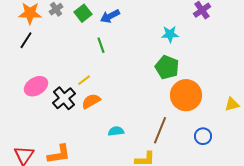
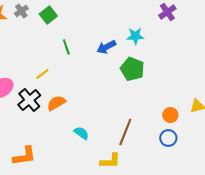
blue arrow: (110, 16) -> (106, 47), moved
yellow line: (84, 80) -> (42, 74), moved
orange circle: (186, 95) -> (170, 115), moved, size x0.5
cyan semicircle: (116, 131) -> (81, 133), turned 42

